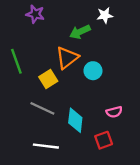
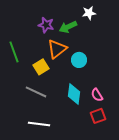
purple star: (35, 14) -> (46, 25), moved
pink semicircle: (114, 112) -> (97, 95), turned 72
cyan diamond: (75, 120) -> (74, 94), moved
red square: (104, 140) -> (98, 116), moved

